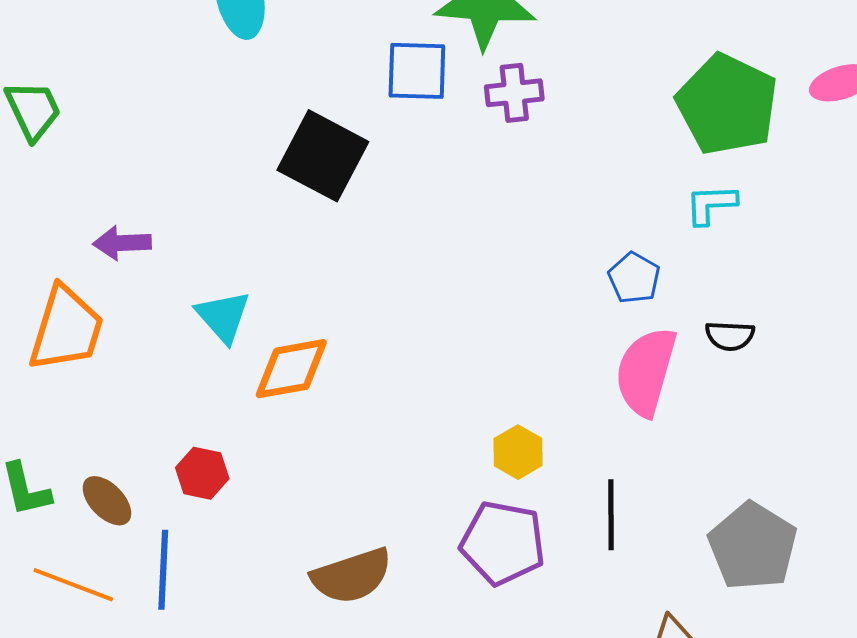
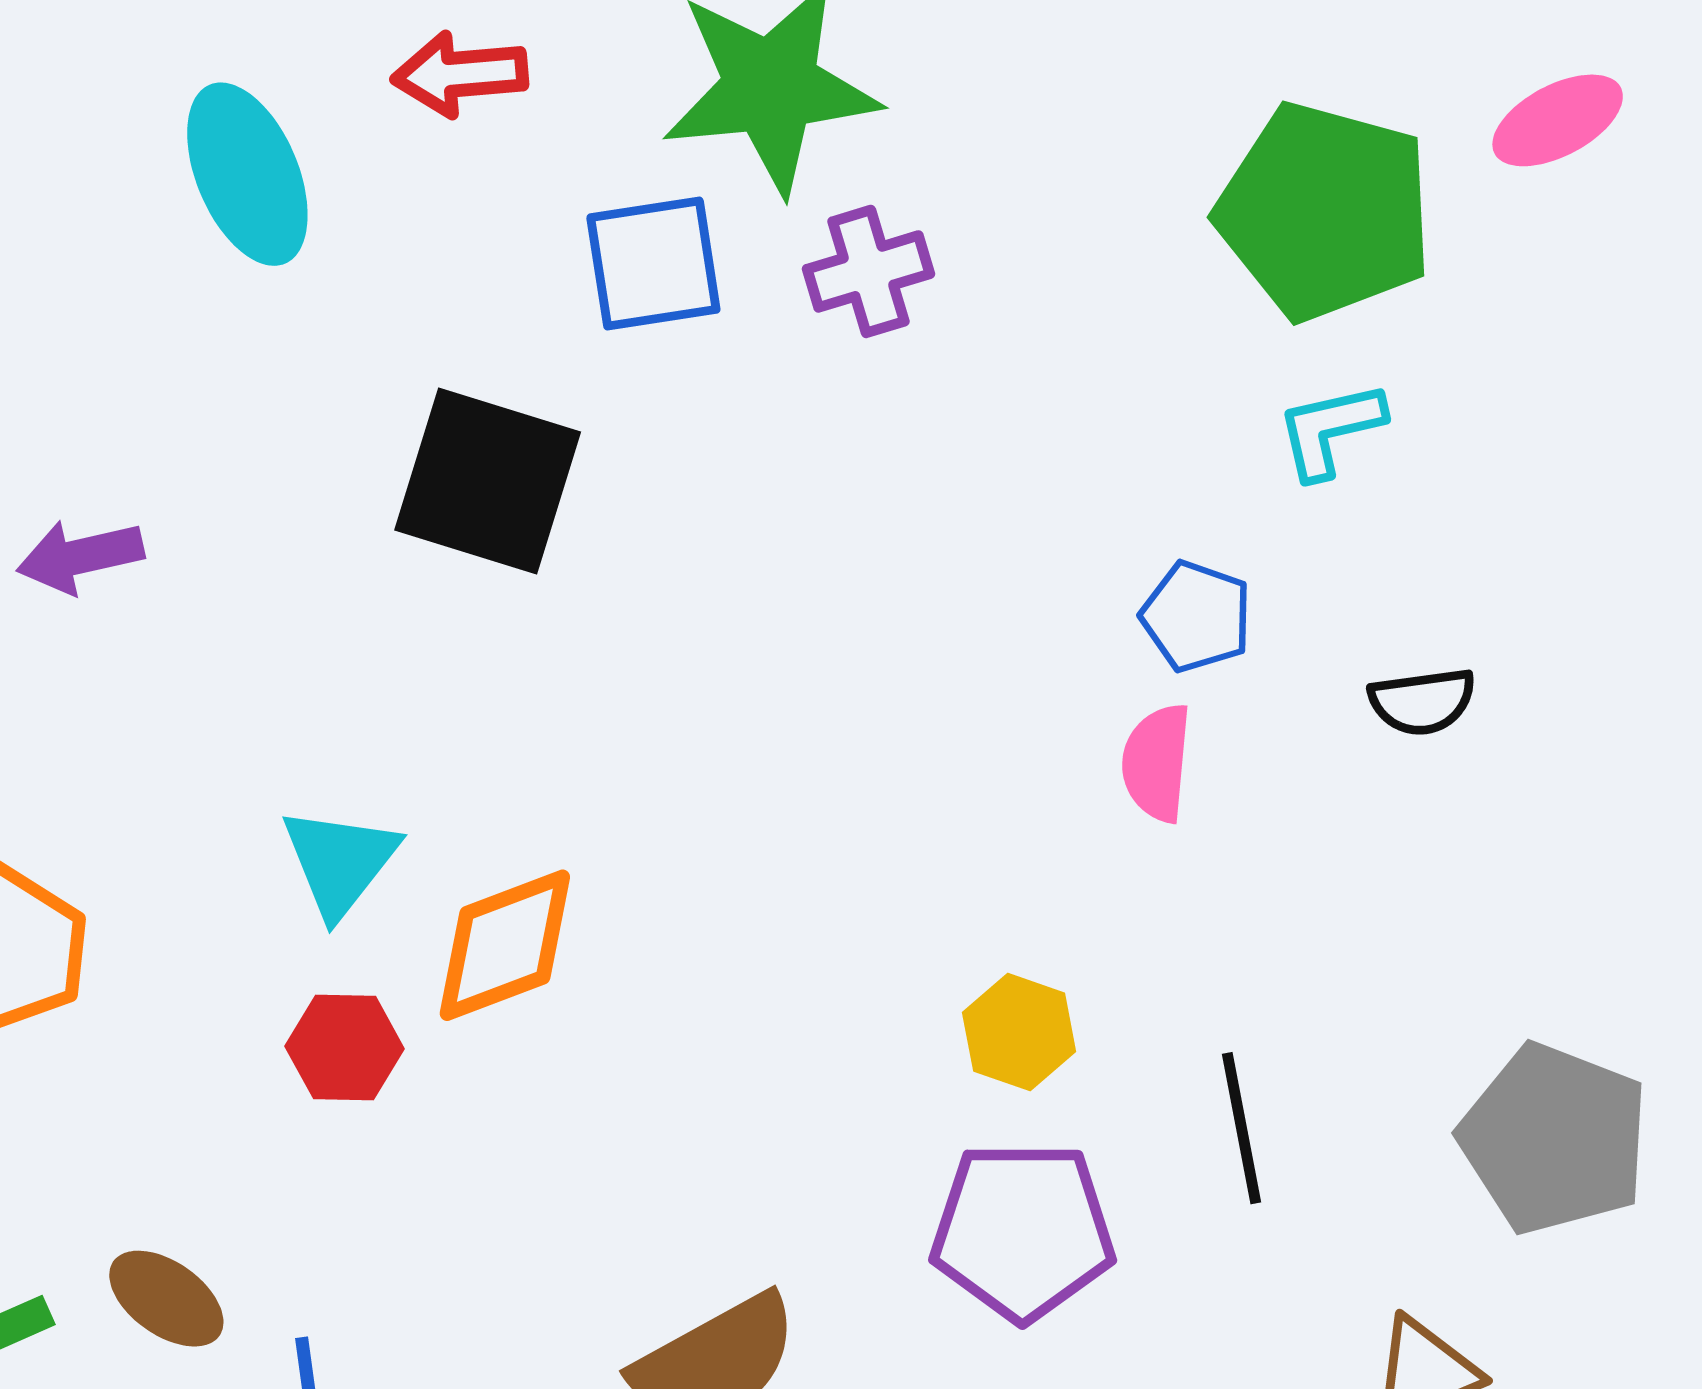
purple arrow: (122, 243) -> (80, 556), moved
cyan triangle: (223, 317) -> (340, 862), turned 30
pink semicircle: (646, 372) -> (1157, 763), moved, size x0.6
red hexagon: (202, 473) -> (345, 1048), moved

